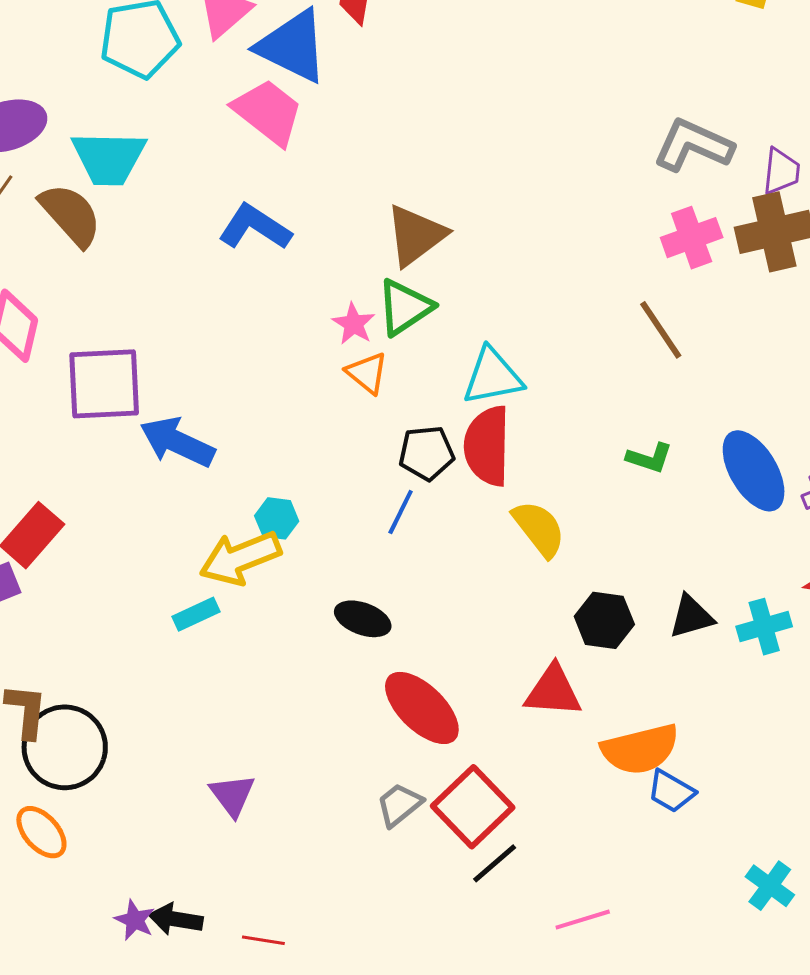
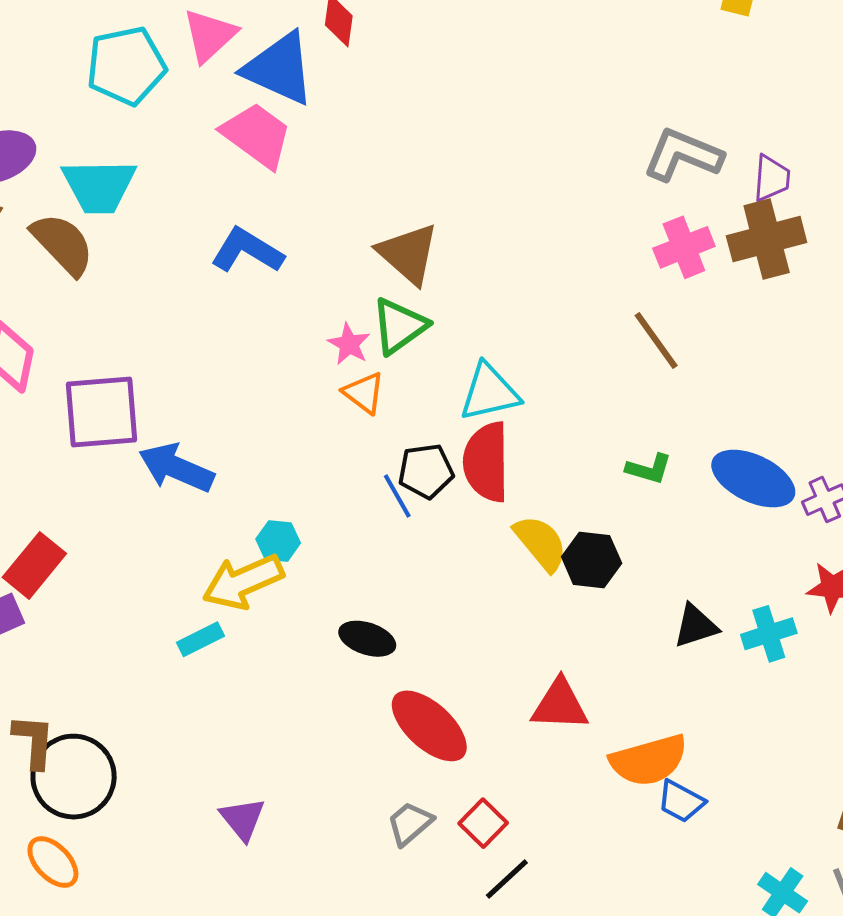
brown triangle: (416, 235) -> (408, 254), turned -40
blue ellipse: (754, 471) -> (753, 479), turned -32
blue line: (401, 512) -> (397, 496), moved, turned -54
black hexagon: (604, 620) -> (592, 560), moved
red square: (473, 807) -> (483, 823), size x0.6

